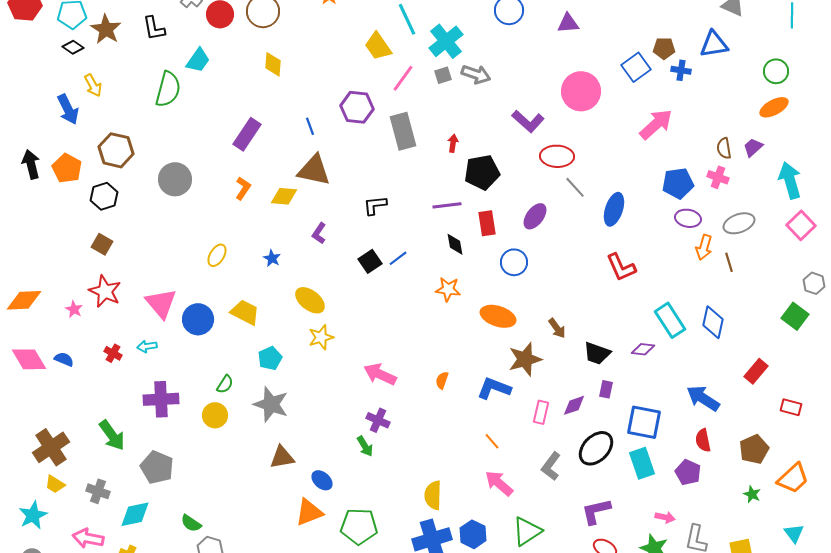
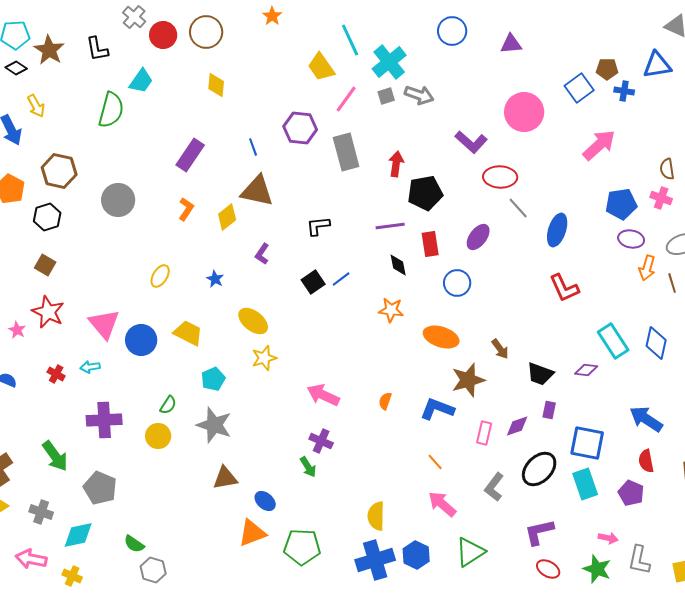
red arrow: (453, 143) -> (396, 164), size x1.4
yellow diamond: (284, 196) -> (227, 217), turned -44

